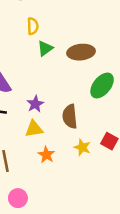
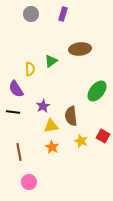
yellow semicircle: (33, 26) -> (30, 69), moved
brown ellipse: (81, 52) -> (80, 49), moved
yellow triangle: (34, 129) -> (51, 126), moved

